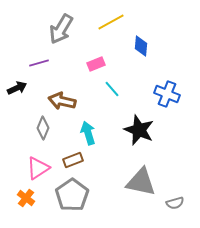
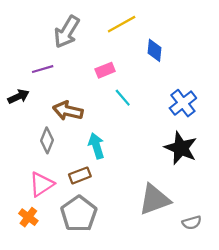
blue cross: (167, 94) -> (183, 103), turned 30
black star: (139, 130) -> (181, 148), moved
gray triangle: (141, 182) -> (154, 200), turned -32

